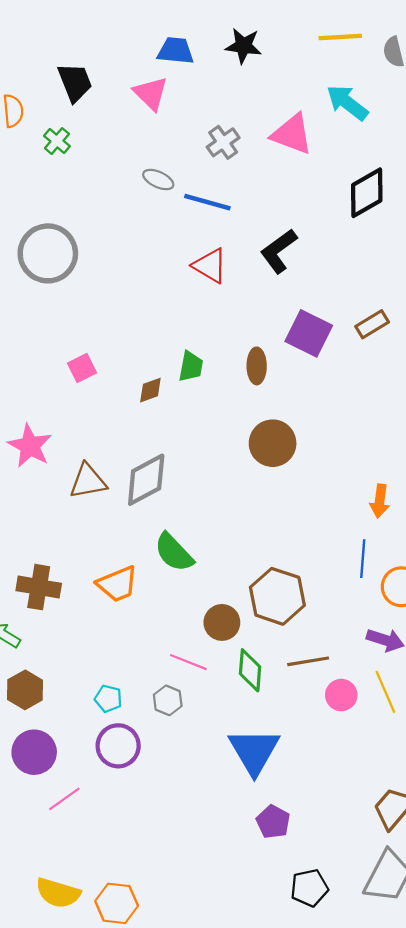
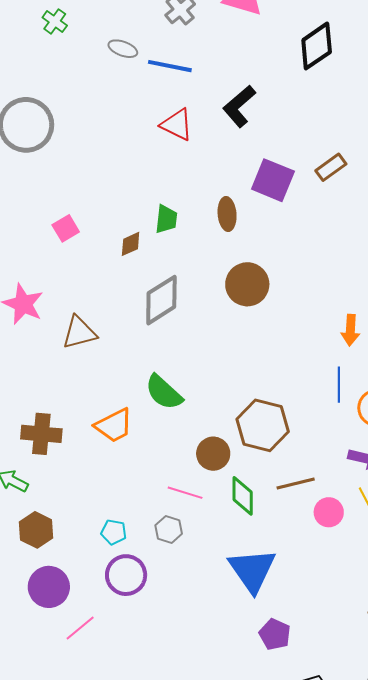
green cross: (57, 141) -> (55, 21), moved
gray diamond: (146, 480) -> (161, 300), moved

